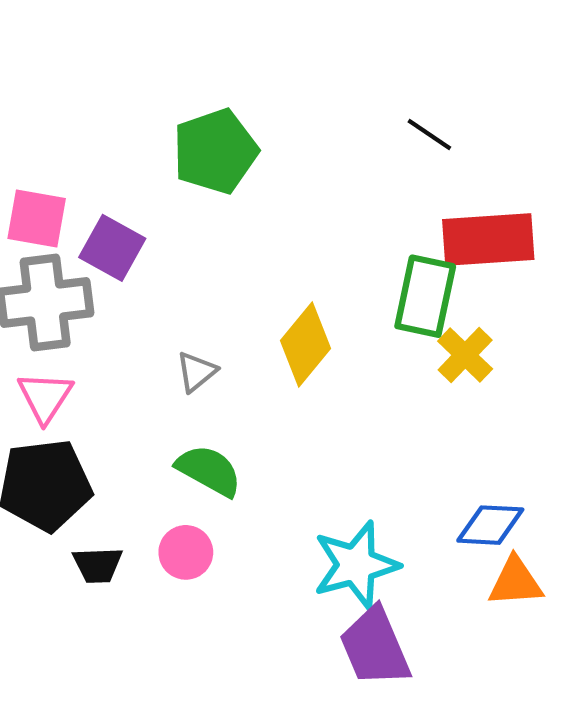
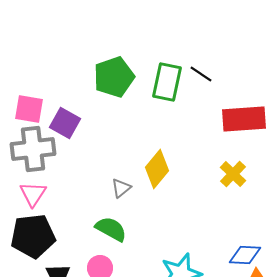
black line: (429, 135) -> (201, 74), moved
green rectangle: (425, 296) -> (167, 82), moved
gray triangle: (196, 372) -> (121, 188), moved

